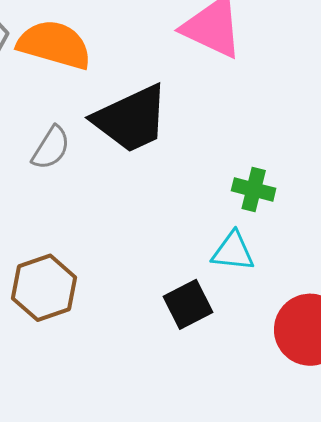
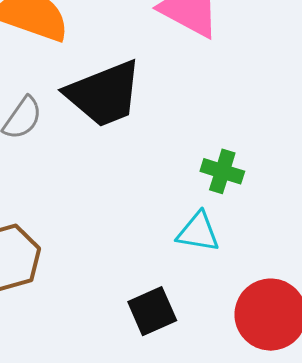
black square: (188, 304) -> (152, 311), moved

